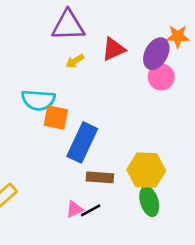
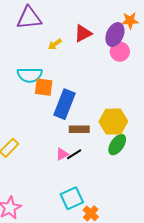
purple triangle: (68, 25) -> (29, 18), moved
green ellipse: (149, 201) -> (117, 145), turned 55

